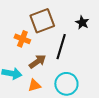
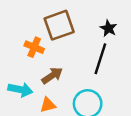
black line: (61, 47) -> (100, 59), moved

